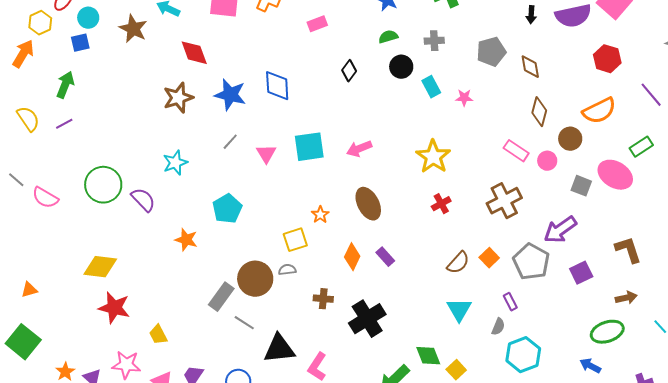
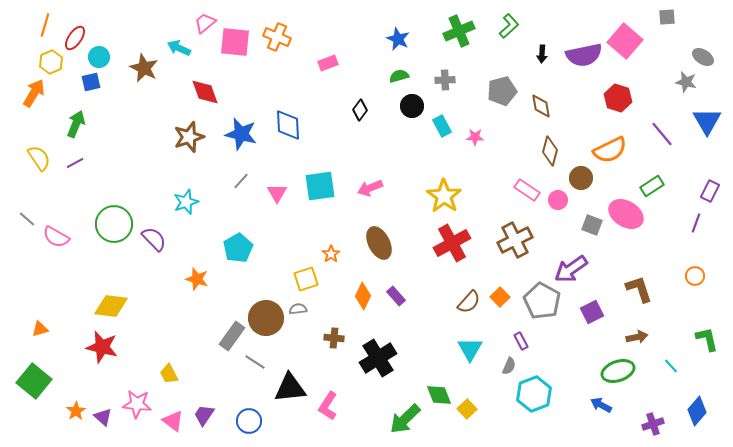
red cross: (441, 204) -> (452, 243), size x1.8
red star: (114, 308) -> (102, 347), moved

